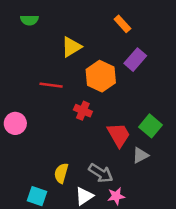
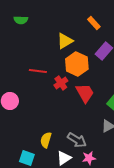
yellow triangle: (71, 47) -> (65, 41), moved
red cross: (83, 111) -> (61, 83), moved, turned 32
red trapezoid: (119, 135) -> (85, 93), moved

